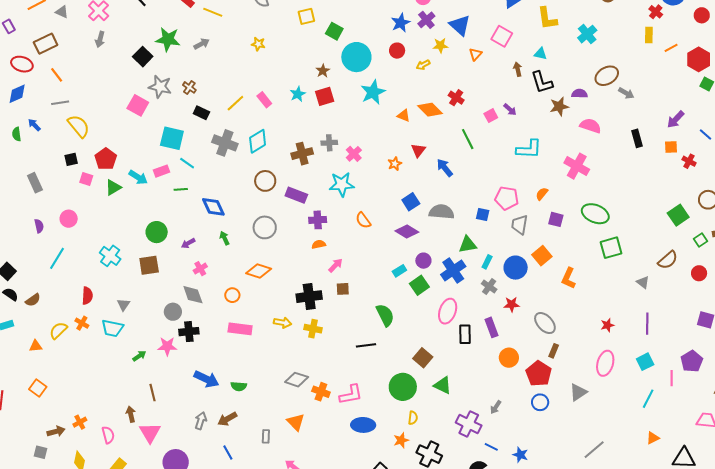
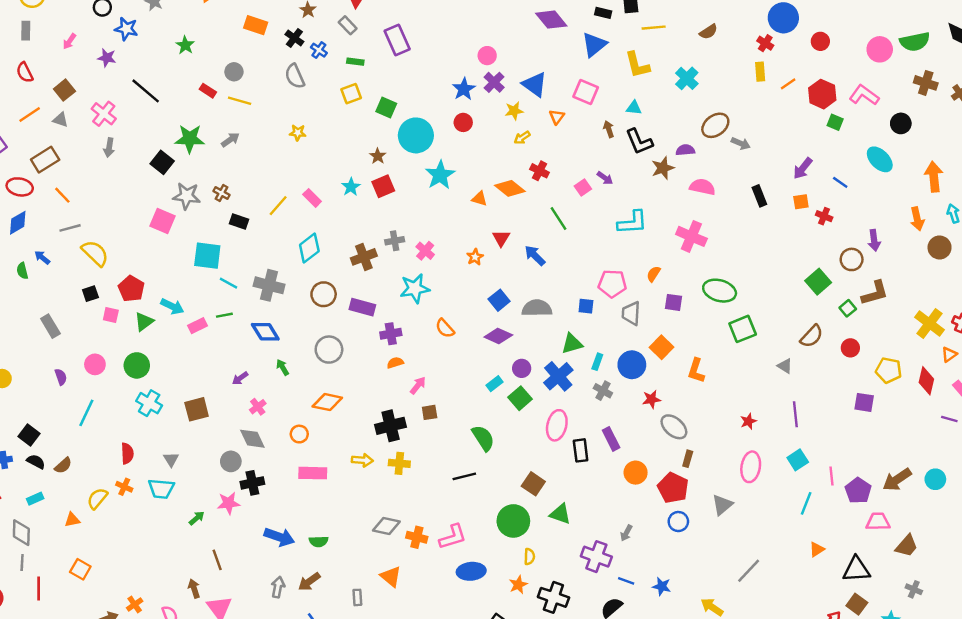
yellow arrow: (423, 65) -> (522, 138), moved
gray cross: (225, 143) -> (269, 285), moved
pink rectangle: (161, 171) -> (198, 326), moved
green circle: (157, 232) -> (137, 365), moved
red star: (512, 304) -> (651, 399), moved
purple pentagon: (692, 361) -> (858, 491), moved

